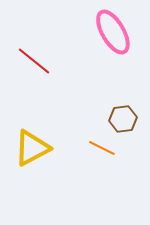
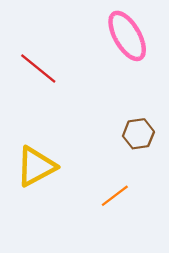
orange line: (102, 148) -> (115, 196), moved, turned -64

